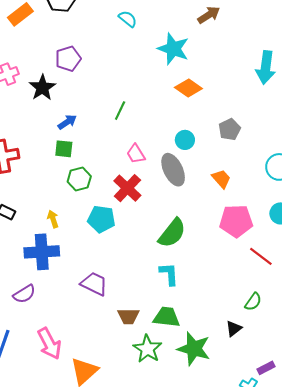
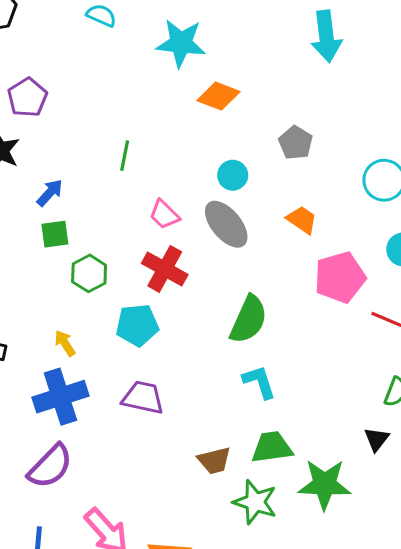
purple trapezoid: (94, 284) -> (143, 398), moved
purple semicircle: (24, 294) -> (50, 466), size x1.4

